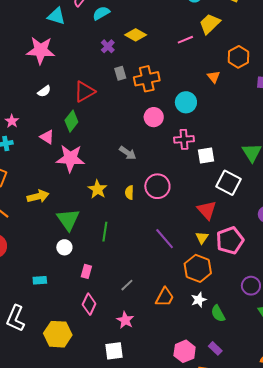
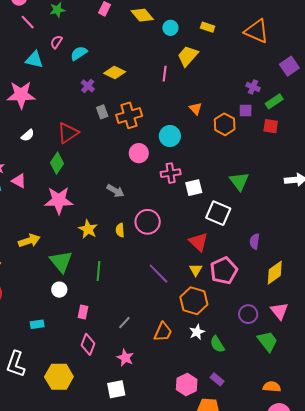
pink line: (185, 40) -> (165, 74), turned -56
orange hexagon: (239, 57) -> (225, 124), moved
pink triangle: (47, 137) -> (19, 181), moved

